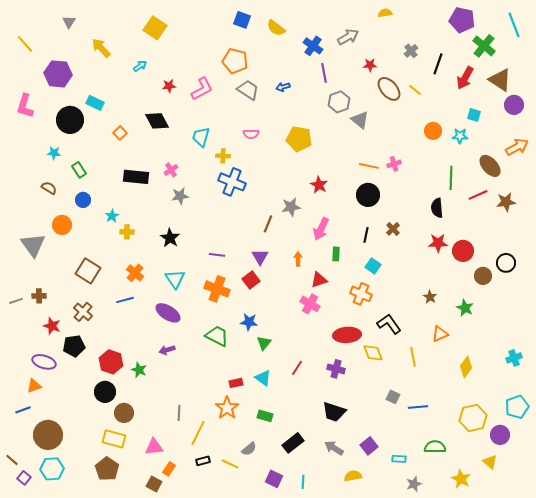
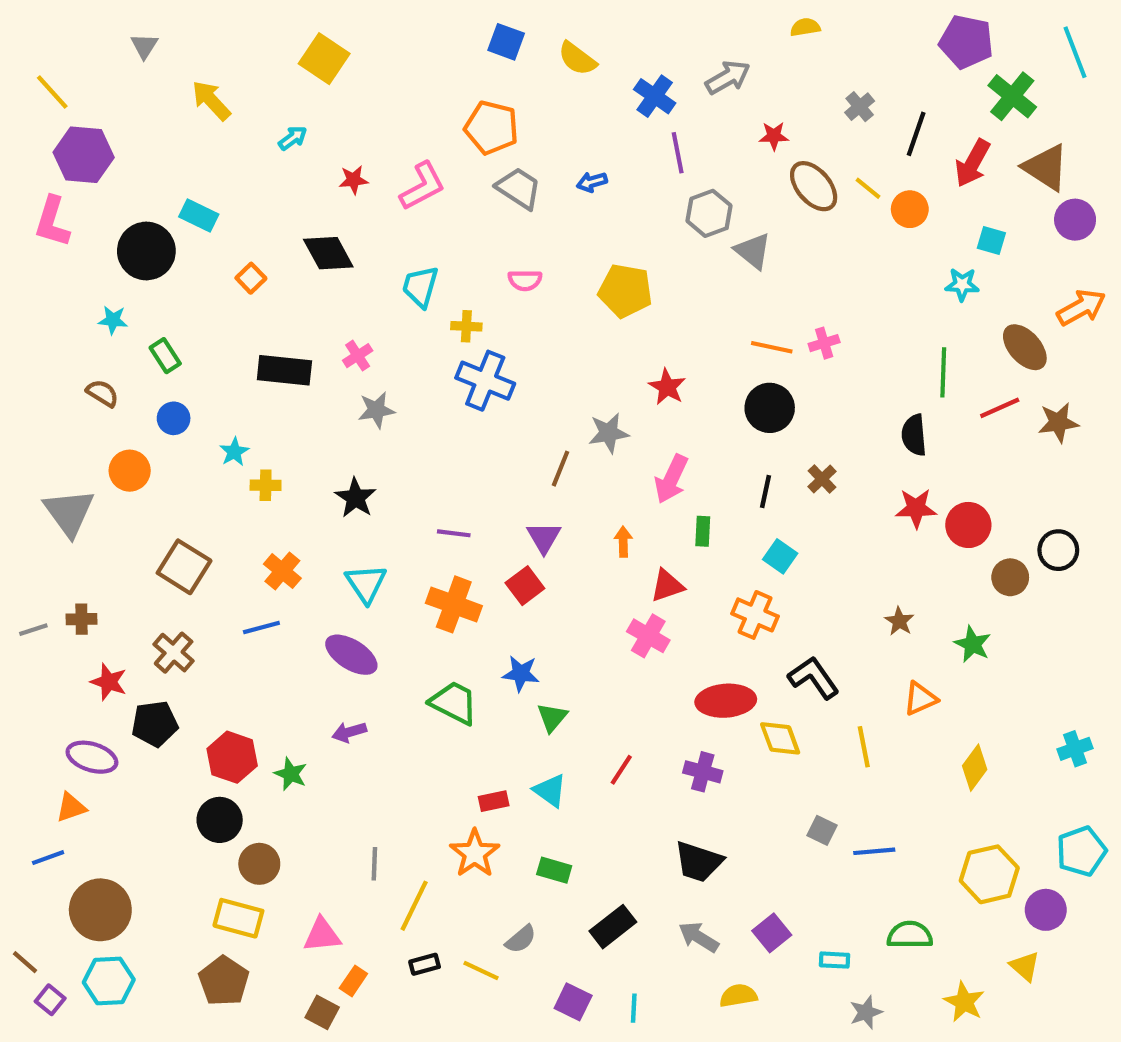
purple hexagon: (58, 74) -> (84, 155), moved
orange circle: (433, 131) -> (910, 209), moved

